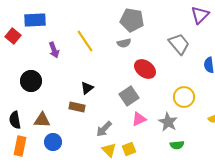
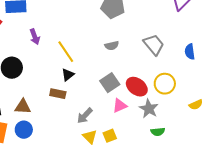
yellow line: (85, 41) -> (66, 52), moved
gray semicircle: (124, 43) -> (112, 46), moved
gray trapezoid: (179, 44) -> (154, 45), moved
red ellipse: (145, 69) -> (137, 87), moved
blue circle: (53, 142) -> (24, 130), moved

